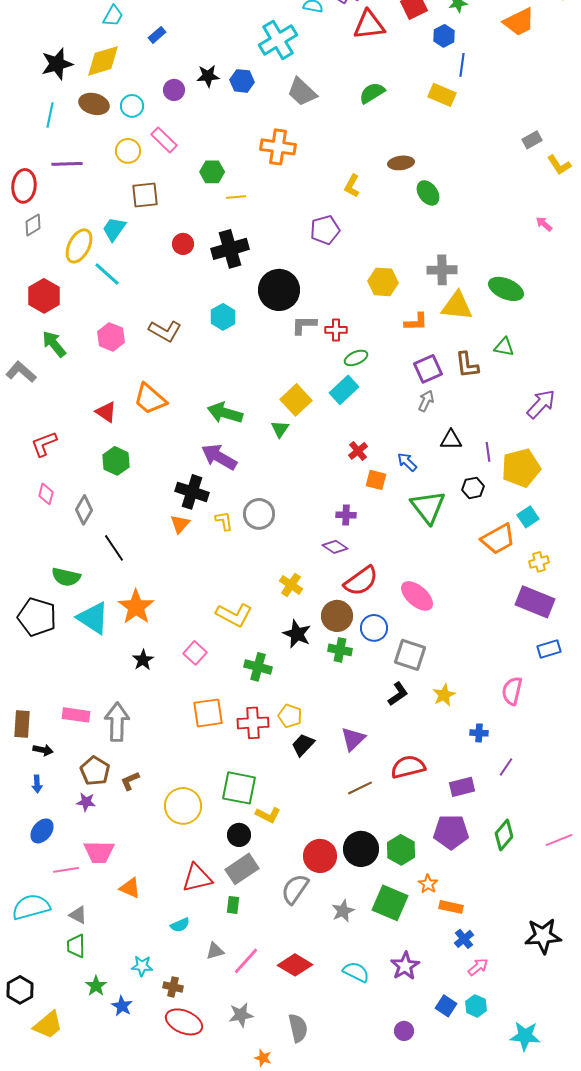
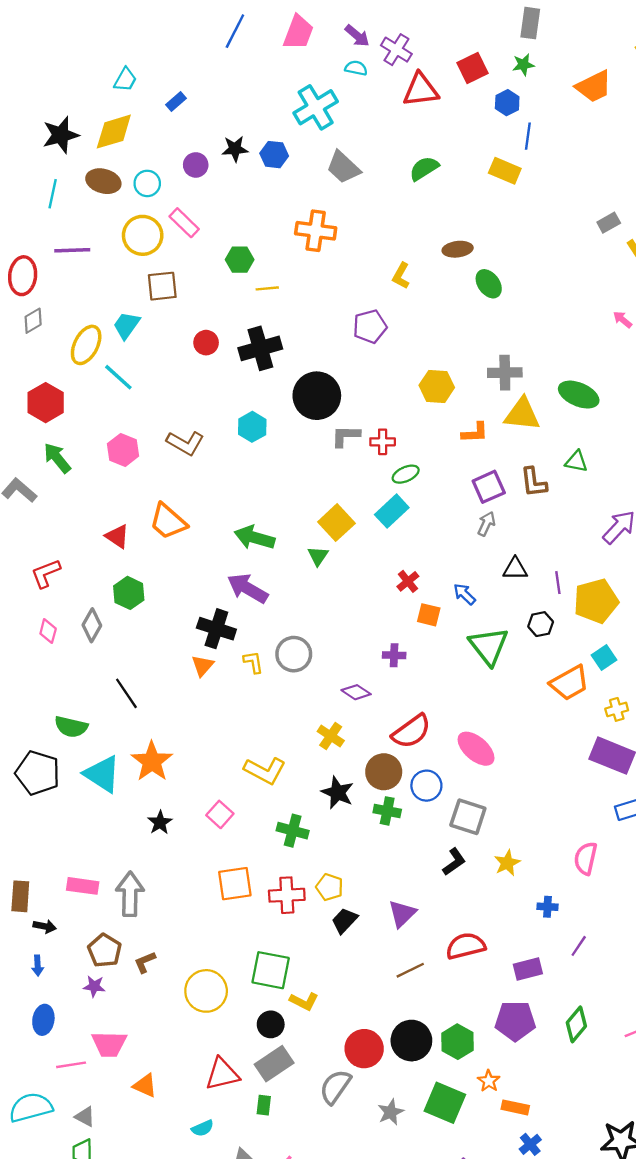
yellow circle: (128, 151) -> (143, 235), size x1.4
gray diamond: (84, 510) -> (92, 625), moved
purple diamond: (335, 547) -> (356, 692), moved
blue ellipse: (42, 831) -> (43, 1020), turned -30

